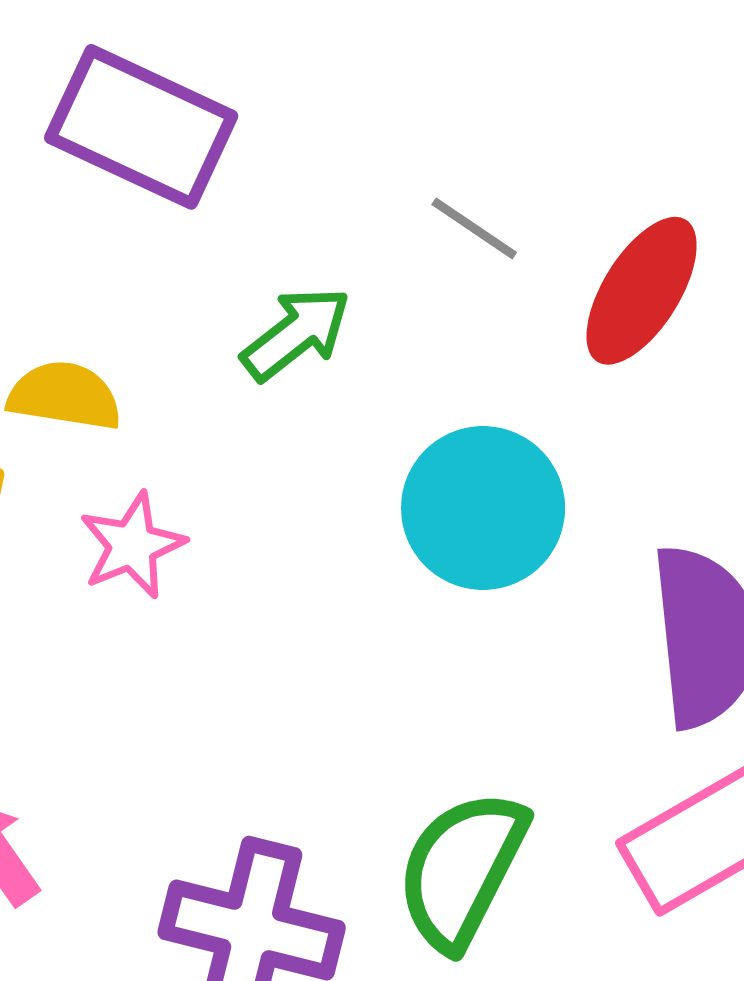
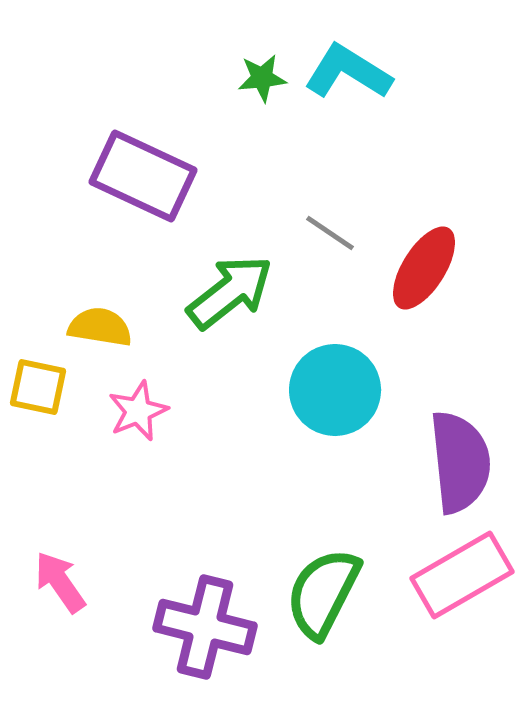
green arrow: (296, 333) -> (230, 292), size x1.4

